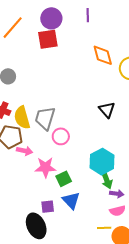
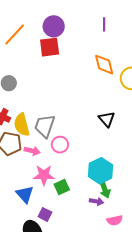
purple line: (88, 15) -> (104, 24), moved
pink arrow: (25, 151) -> (32, 151), moved
purple arrow: (117, 194) -> (96, 201), moved
blue triangle: (71, 200) -> (25, 194), moved
purple square: (48, 207) -> (45, 214), turned 32

